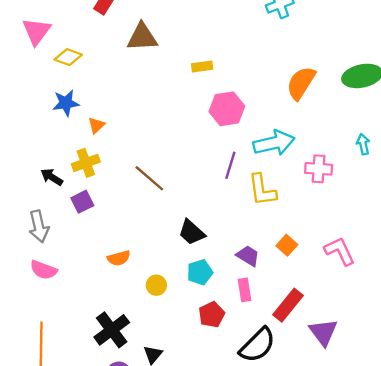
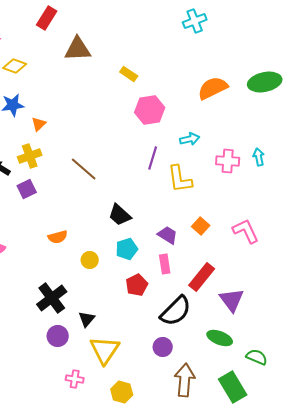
yellow rectangle: (202, 67) -> (129, 74), turned 42
orange semicircle: (301, 83) -> (213, 88), turned 32
cyan arrow: (274, 143) -> (190, 139), size x0.6
cyan arrow: (363, 144) -> (259, 157), moved

